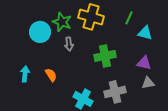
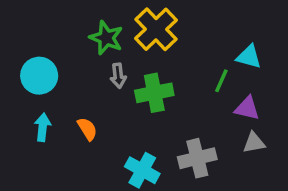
yellow cross: (91, 17) -> (156, 29), turned 30
green line: (129, 18) -> (221, 81), moved
cyan circle: (40, 32) -> (39, 76), moved
green cross: (105, 56) -> (154, 93), moved

